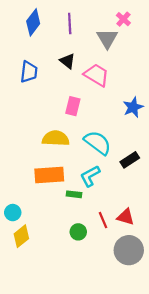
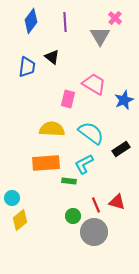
black triangle: (68, 61) -> (52, 57), moved
pink trapezoid: (97, 75) -> (94, 84), moved
gray circle: (129, 250) -> (94, 232), moved

